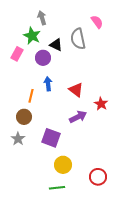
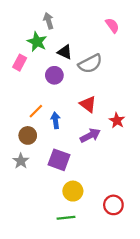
gray semicircle: (78, 39) -> (90, 64), moved, turned -105
purple circle: (43, 58) -> (54, 75), moved
blue arrow: (48, 84) -> (56, 120), moved
orange line: (31, 96) -> (36, 111), turned 32

